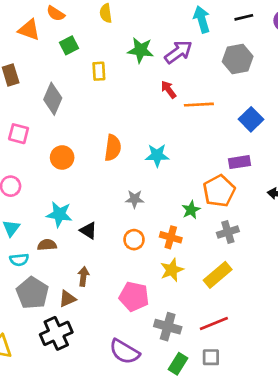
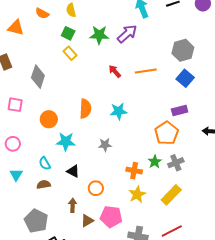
orange semicircle: (56, 14) -> (42, 13), moved
green square: (69, 45) -> (68, 33), moved, turned -32
gray hexagon: (238, 59) -> (183, 50), moved
yellow rectangle: (99, 71) -> (70, 53), turned -32
red arrow: (168, 90) -> (115, 71), moved
green star: (191, 210) -> (155, 162), moved
cyan star: (59, 214) -> (66, 142), moved
orange circle: (134, 240) -> (96, 188), moved
cyan semicircle: (19, 260) -> (45, 163), moved, turned 72
brown triangle: (67, 299) -> (87, 221), moved

